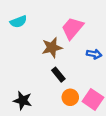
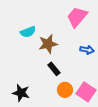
cyan semicircle: (18, 22) -> (28, 32), moved
pink trapezoid: (72, 28) -> (77, 17), moved

